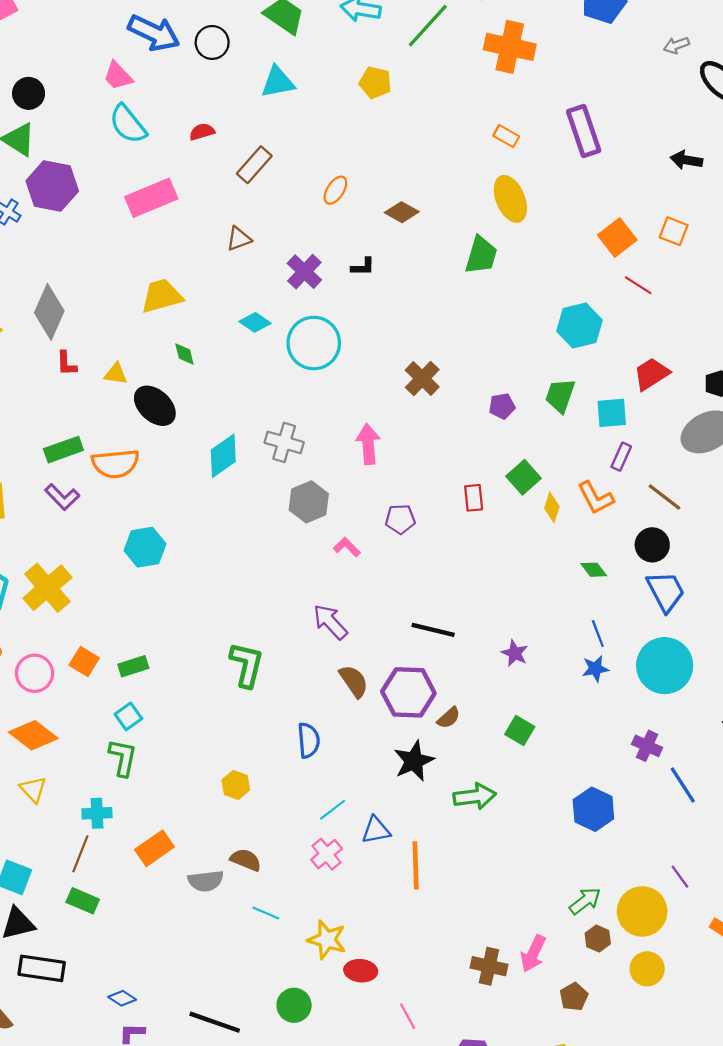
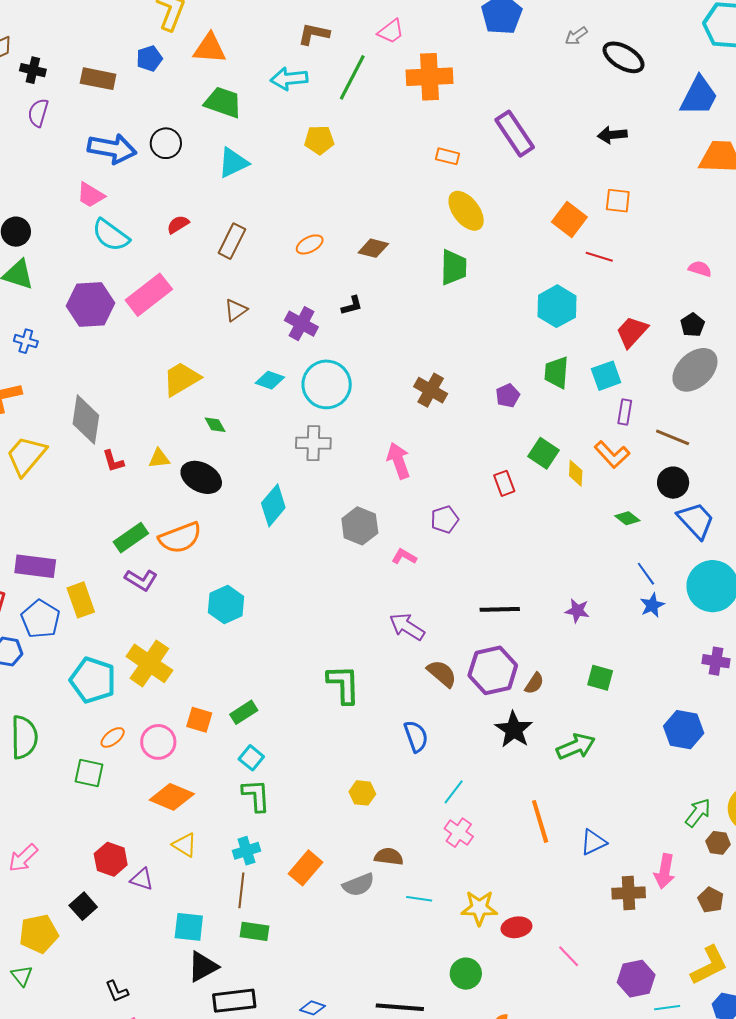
purple hexagon: (52, 186) -> (90, 305), moved
orange ellipse: (335, 190) -> (310, 244), turned 44
gray cross: (284, 442) -> (313, 443), moved
blue triangle: (376, 830) -> (593, 842), moved

